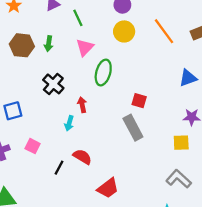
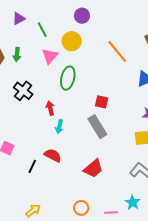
yellow circle: (124, 31) -> (72, 41), moved
orange line: (164, 31) -> (117, 52), moved
cyan arrow: (69, 123) -> (59, 127), moved
red trapezoid: (108, 188) -> (93, 168), moved

